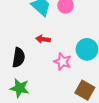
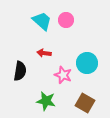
green star: (20, 88) -> (46, 101), moved

